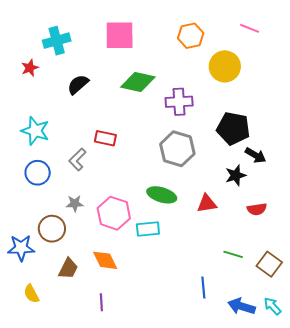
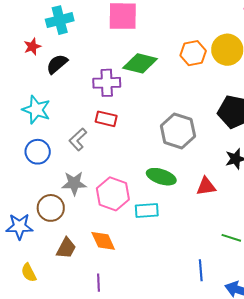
orange hexagon: (191, 36) -> (193, 53), moved
black semicircle: (78, 84) -> (57, 64), moved
purple cross: (179, 102) -> (107, 83), moved
gray star: (75, 203) -> (74, 183), size x1.4

